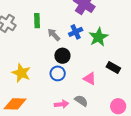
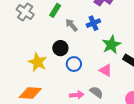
green rectangle: (37, 21) -> (55, 10), turned 32
green star: (98, 37) -> (111, 45), moved
black circle: (62, 56) -> (60, 48), moved

